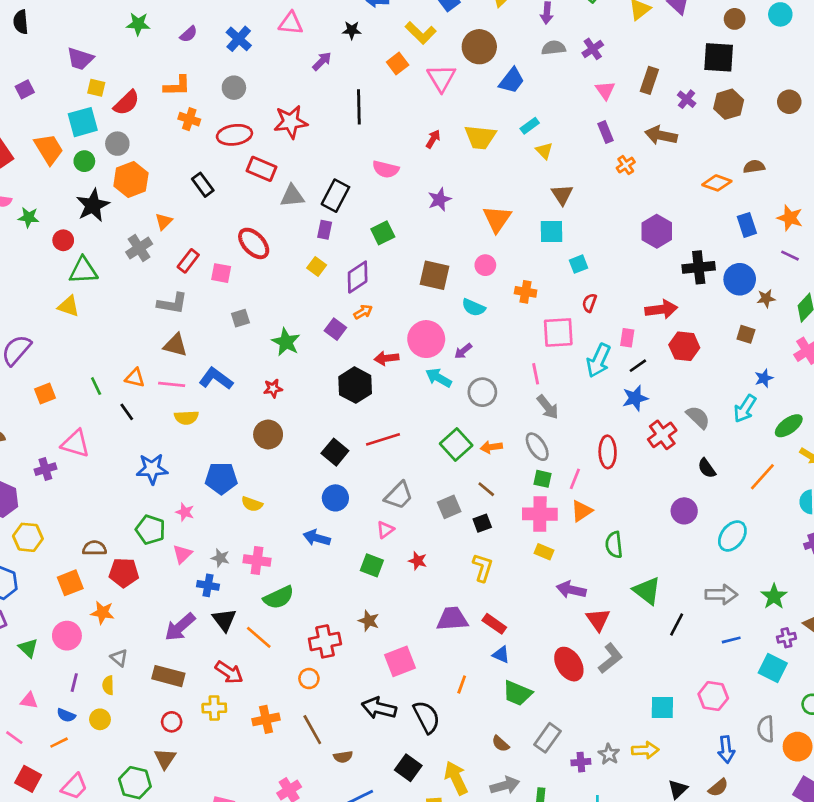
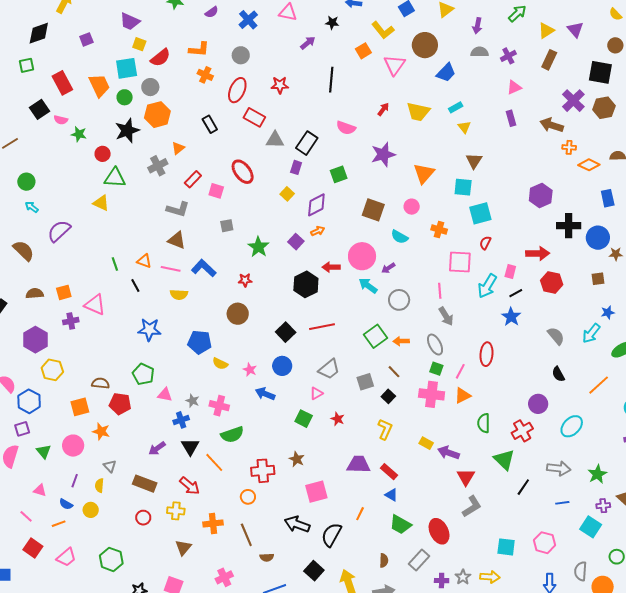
brown rectangle: (649, 80) -> (549, 60), moved
pink triangle: (605, 90) -> (514, 87), turned 35
purple cross: (687, 99) -> (573, 101), size x1.6
red star: (291, 122) -> (280, 85), size x0.7
red ellipse: (234, 135) -> (237, 90), turned -65
orange cross: (626, 165) -> (569, 147), moved, turned 32
purple star: (440, 200) -> (383, 154), size x1.4
cyan square: (578, 264) -> (480, 213), size x1.6
brown square: (746, 334) -> (598, 279), turned -32
orange square: (45, 394) -> (64, 292), moved
blue star: (635, 398) -> (511, 317), turned -30
red cross: (662, 435) -> (522, 431), moved
pink star: (185, 512) -> (250, 370), moved
black square: (482, 523) -> (388, 396), turned -32
yellow rectangle: (544, 552) -> (426, 443), moved
pink triangle: (182, 554) -> (165, 395), turned 49
blue cross: (208, 585) -> (181, 420), turned -35
purple arrow: (180, 627) -> (157, 448), size x0.7
red ellipse: (569, 664) -> (439, 531), moved
black semicircle: (427, 717) -> (332, 535), turned -130
brown semicircle: (501, 744) -> (384, 560), turned -136
brown triangle: (165, 759) -> (183, 547), moved

